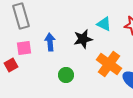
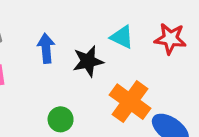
blue arrow: (50, 42) -> (46, 48), moved

